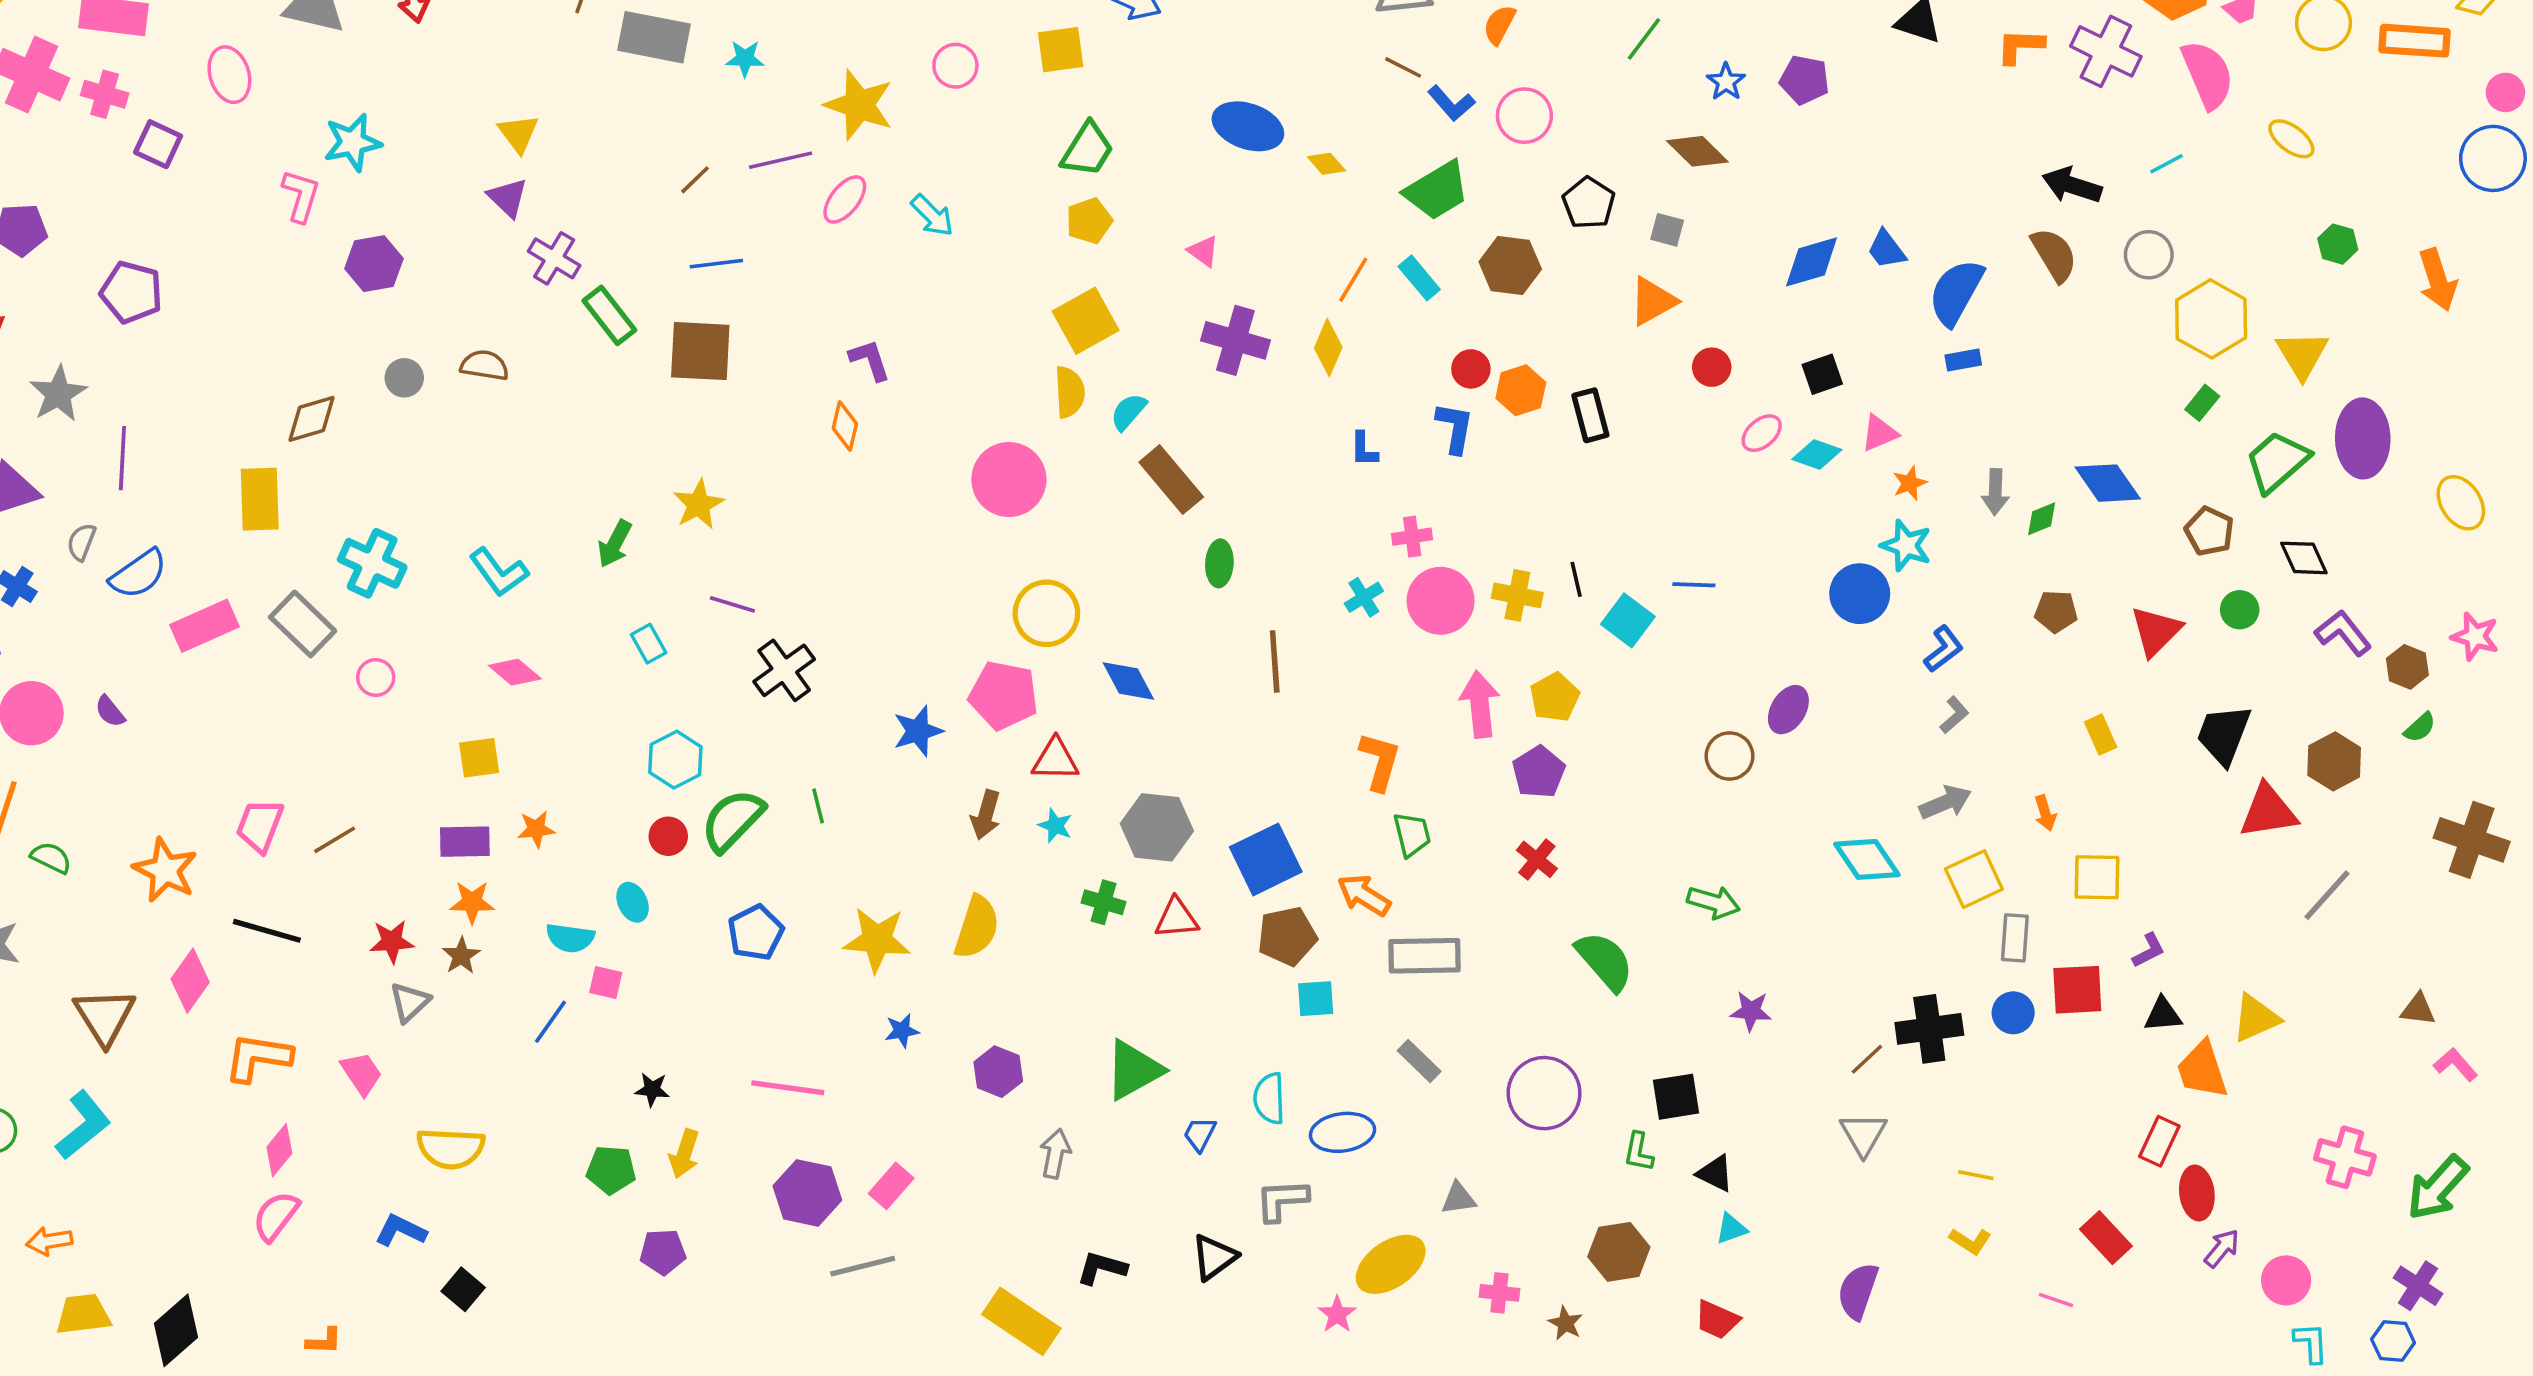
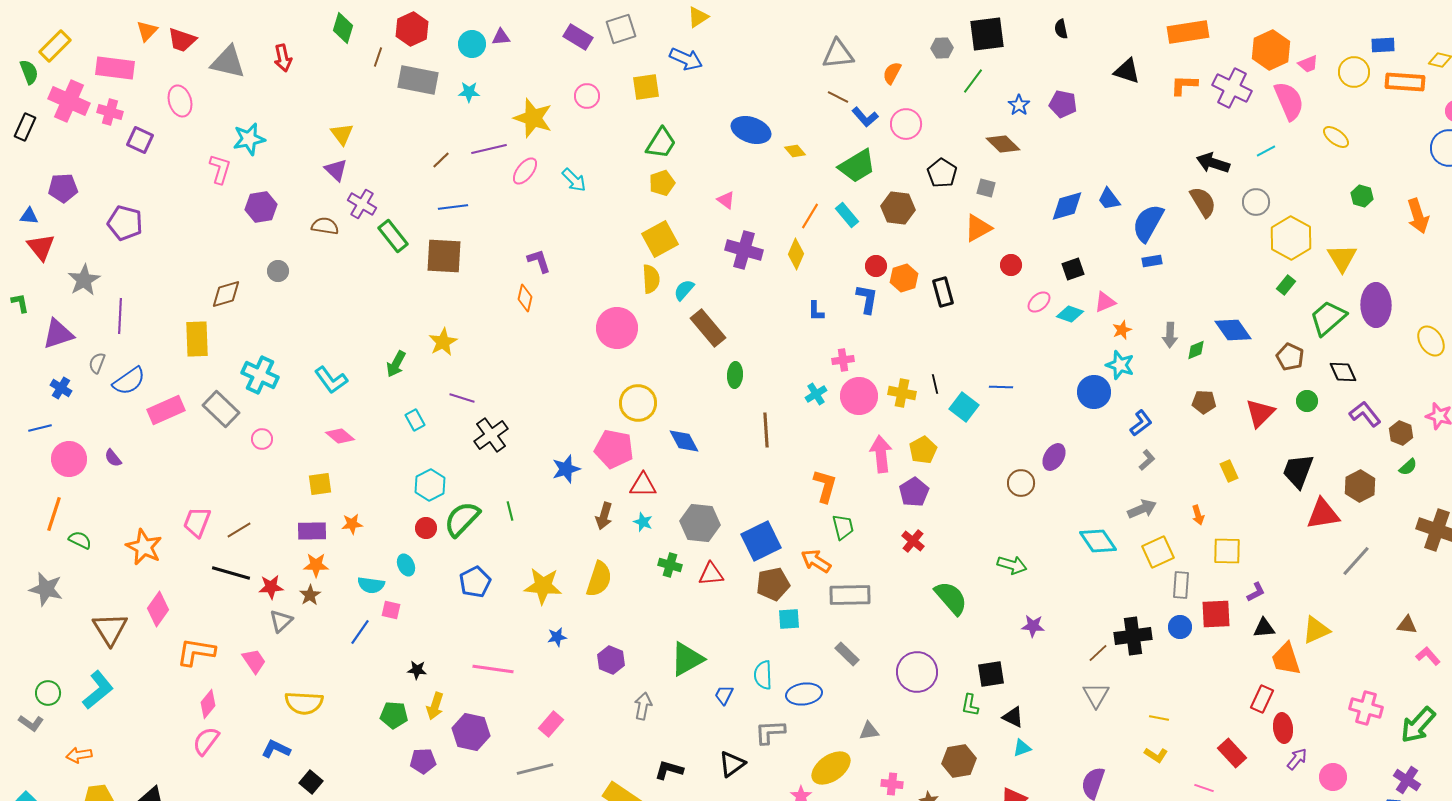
brown semicircle: (485, 365) -> (325, 226), moved
black line: (267, 931) -> (231, 573), moved
purple hexagon: (807, 1193) -> (471, 732), moved

